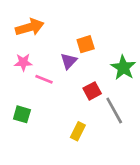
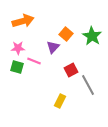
orange square: (86, 44) -> (66, 34), turned -32
green star: (123, 68) -> (92, 36), moved
green square: (22, 114) -> (17, 67), moved

